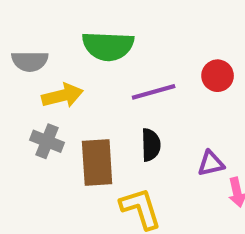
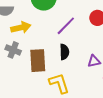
purple line: (154, 92) -> (66, 26), turned -30

